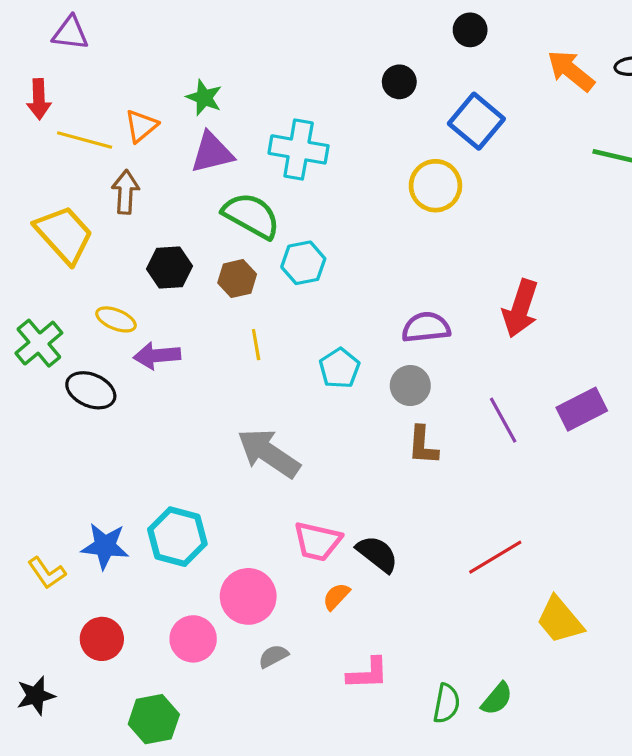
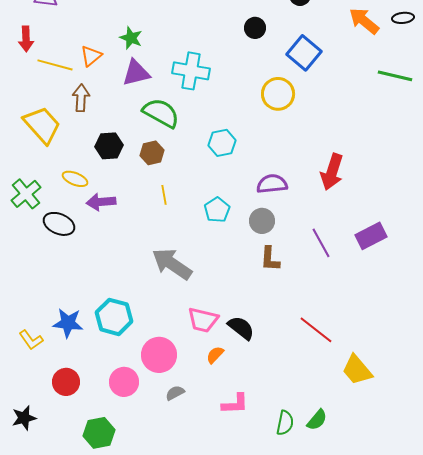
cyan hexagon: (303, 263) -> (222, 143), moved
red line: (495, 557) -> (316, 330), turned 69

